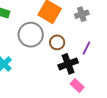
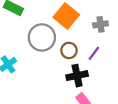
purple line: (86, 48) -> (94, 53), moved

